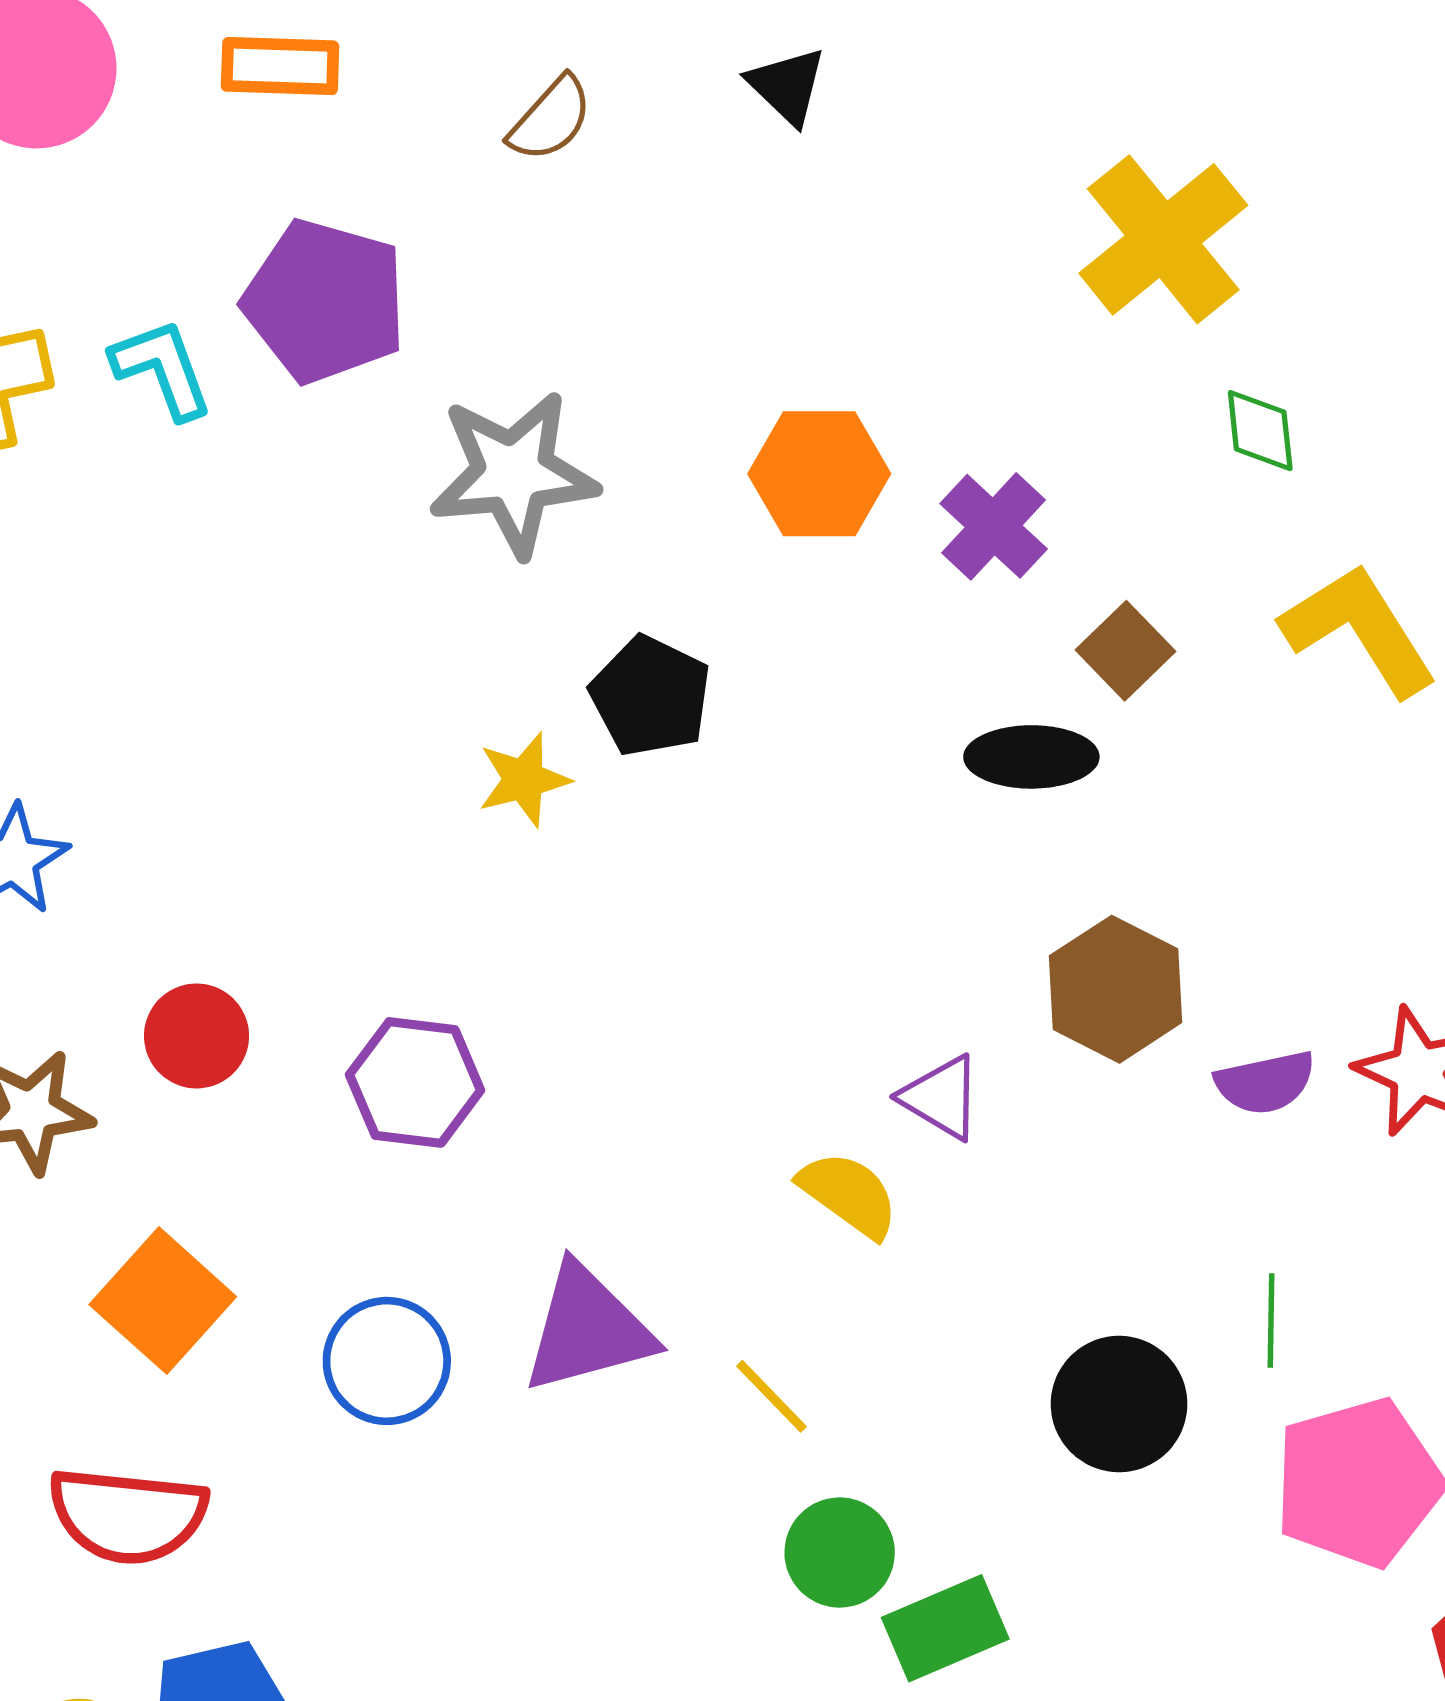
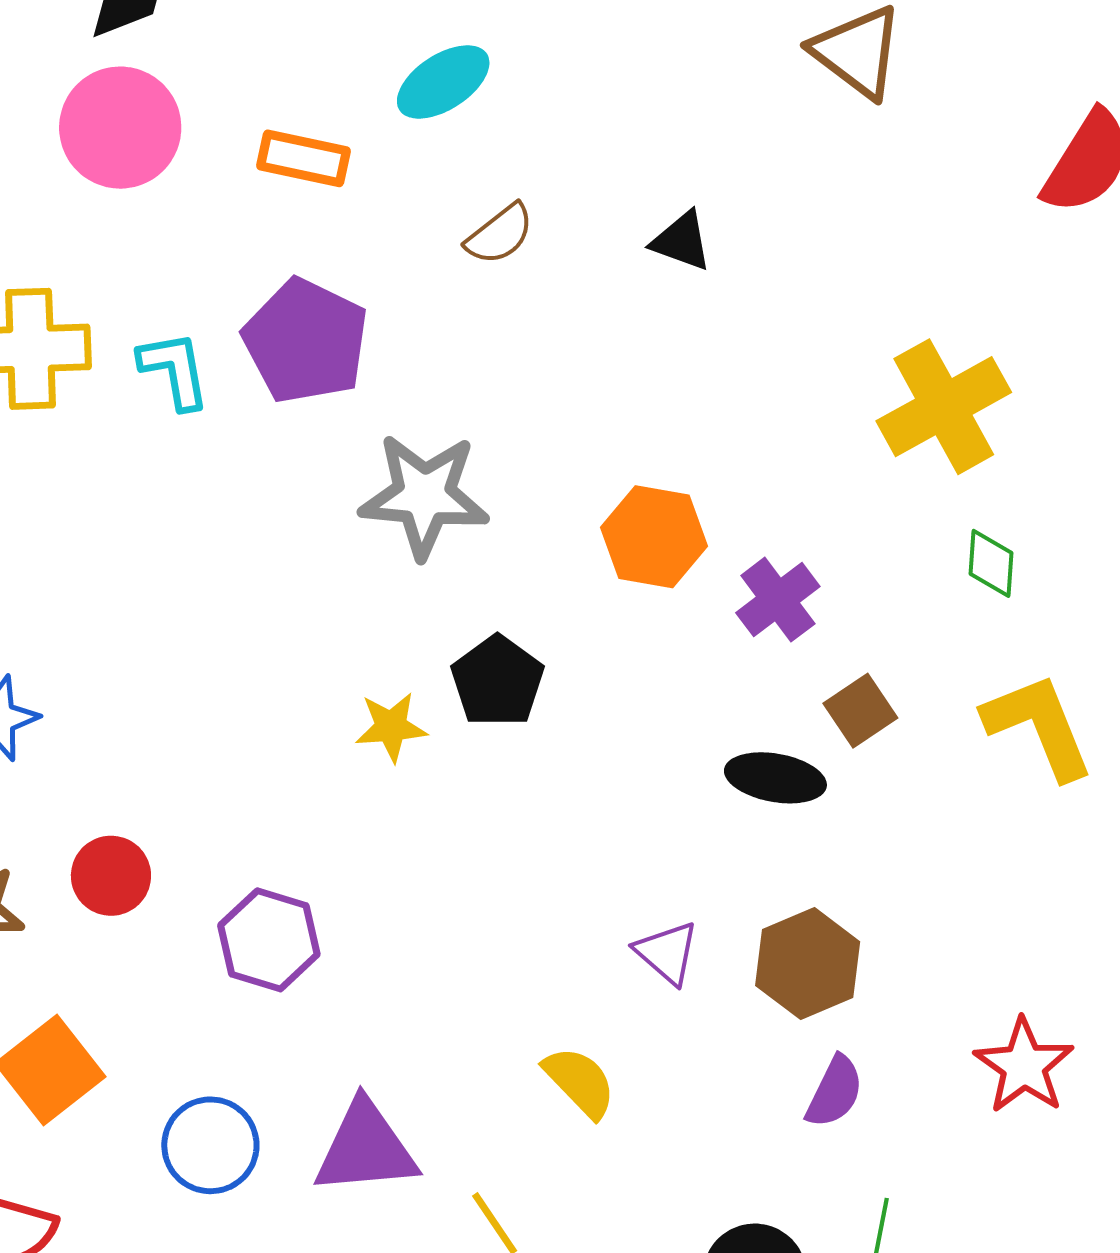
black triangle: (787, 86) -> (682, 241), turned -34
purple semicircle: (1265, 1083) -> (835, 1092), moved, turned -62
purple triangle: (941, 1097) -> (667, 953), moved

